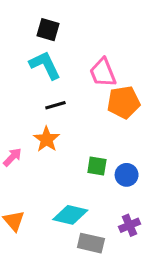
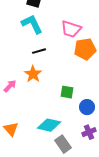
pink trapezoid: (103, 73) -> (71, 29), turned -50
blue circle: (127, 175) -> (87, 107), moved
gray rectangle: (91, 243) -> (63, 144), turned 42

